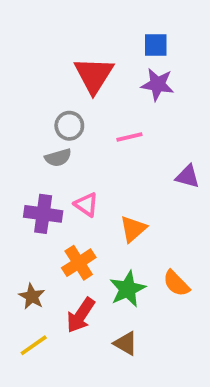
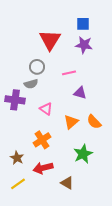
purple triangle: (188, 176) -> (80, 93), moved
purple cross: (43, 214) -> (15, 100), moved
orange semicircle: (176, 283) -> (94, 122), moved
green star: (128, 289) -> (83, 154), moved
red arrow: (81, 315) -> (43, 168), turned 42

